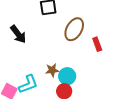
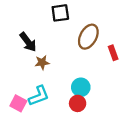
brown star: (52, 70) -> (42, 62), moved

